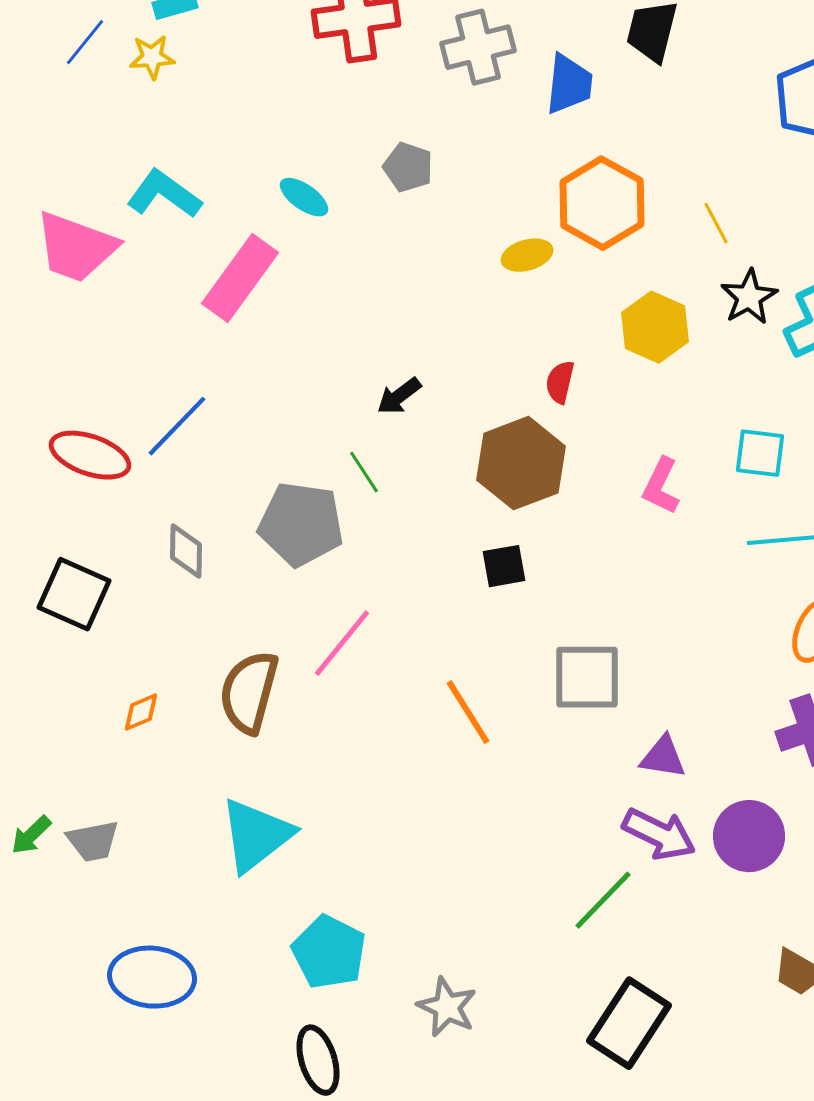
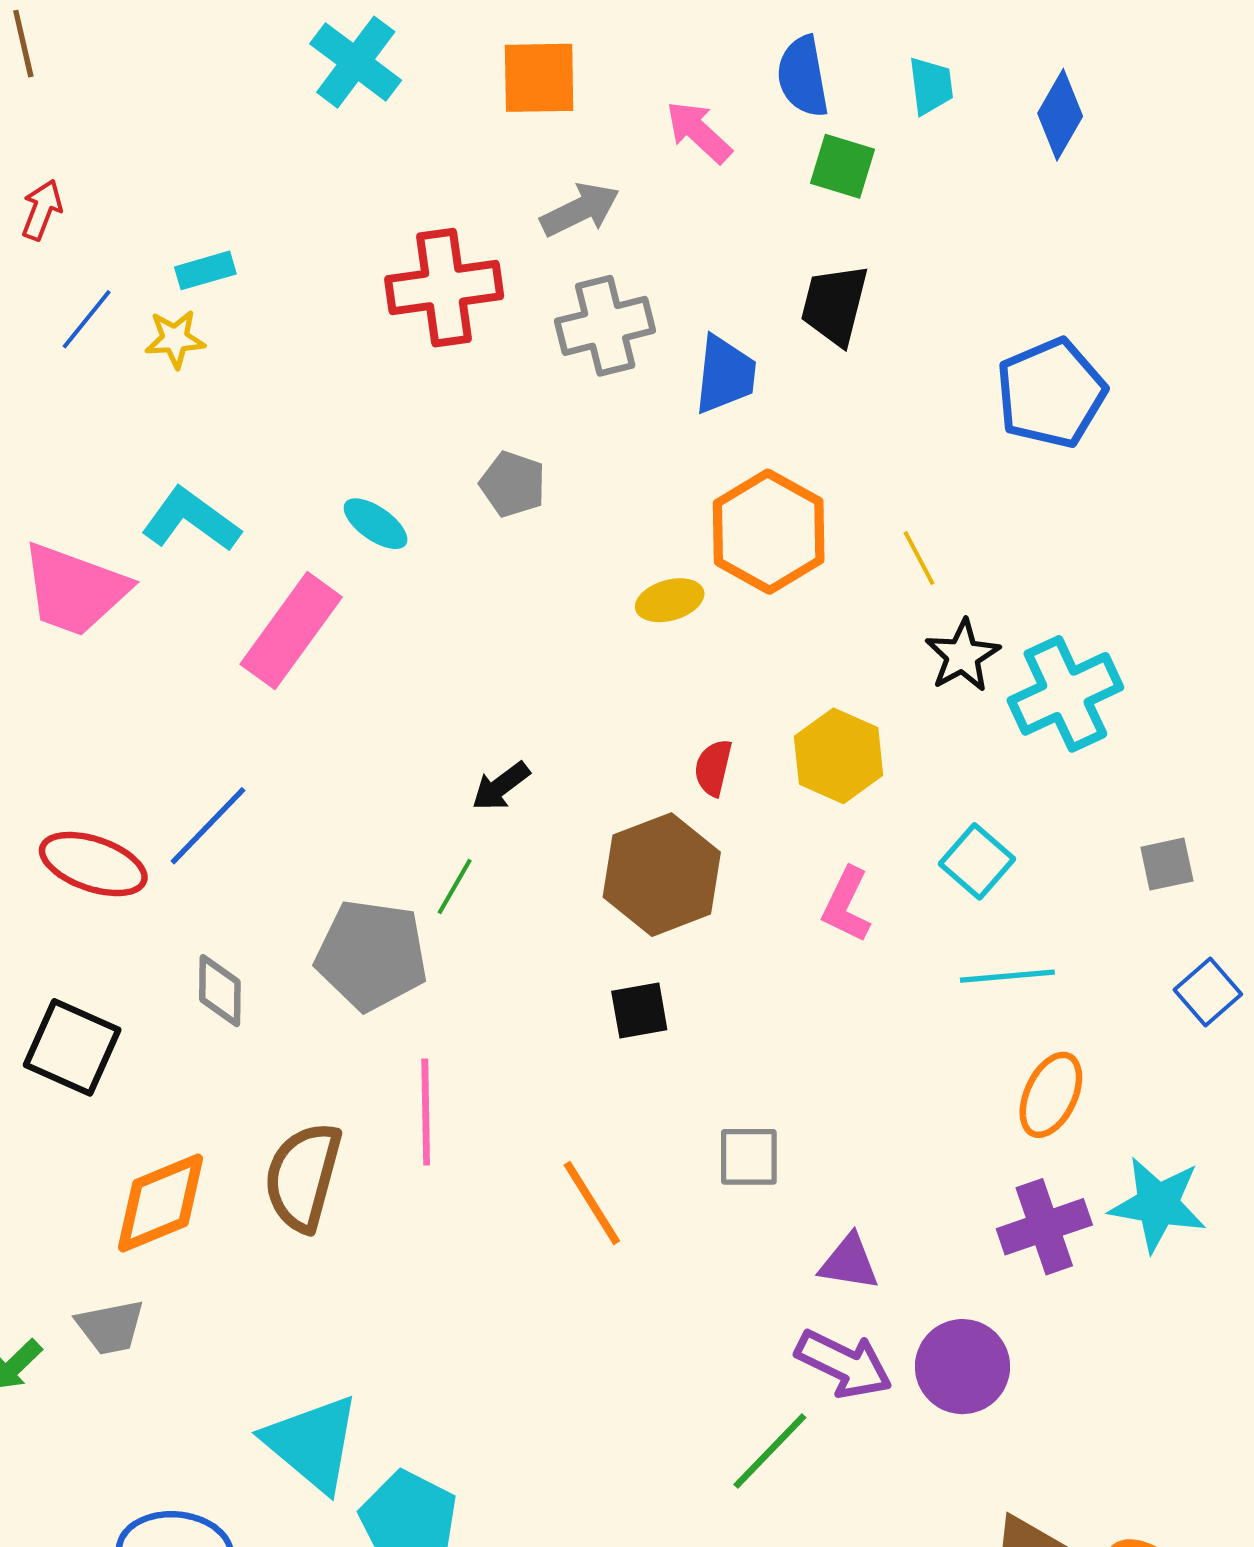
yellow hexagon: (655, 327) -> (839, 756), moved
cyan square: (760, 453) -> (977, 861), turned 34
green line: (364, 472) -> (455, 886), turned 63
pink line: (342, 643) -> (426, 1112), turned -40
gray square: (587, 677) -> (749, 1157), size x0.7
orange diamond: (141, 712) -> (161, 1203), size x2.0
cyan triangle: (256, 835) -> (312, 1443), moved, turned -42
gray trapezoid: (93, 841) -> (110, 1327), moved

